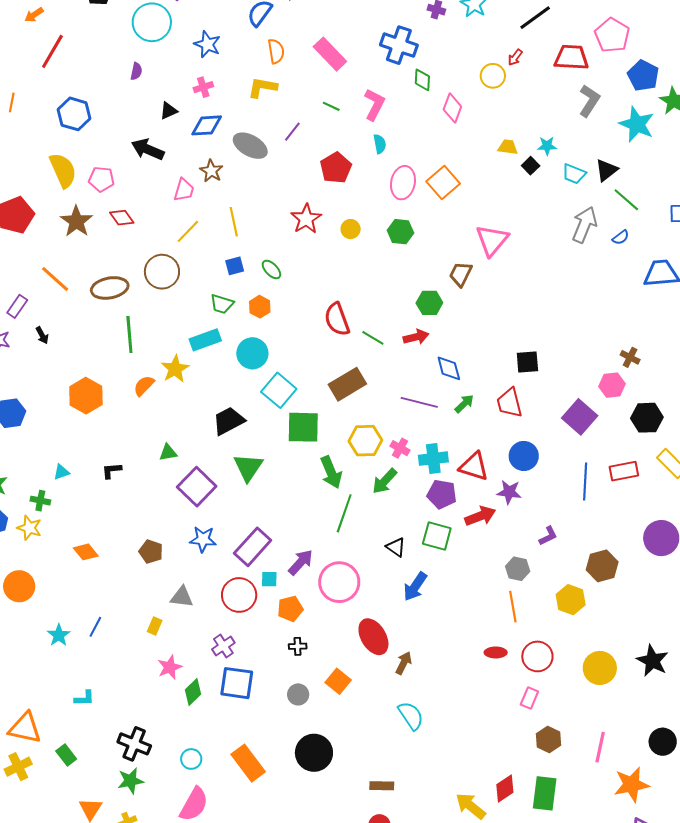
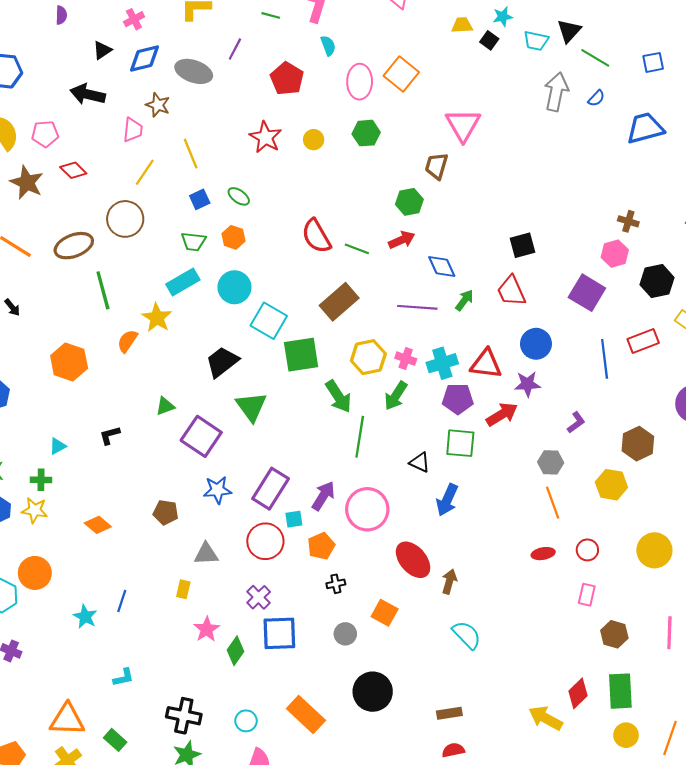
red circle: (537, 656) -> (587, 550), size x0.7

